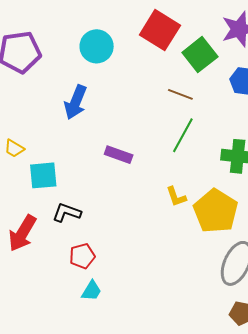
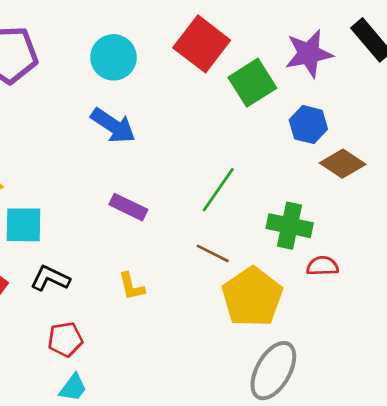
brown line: (180, 94) -> (213, 253), moved
blue arrow: (76, 102) -> (113, 126), moved, turned -84
yellow L-shape: (176, 197) -> (131, 286), moved

